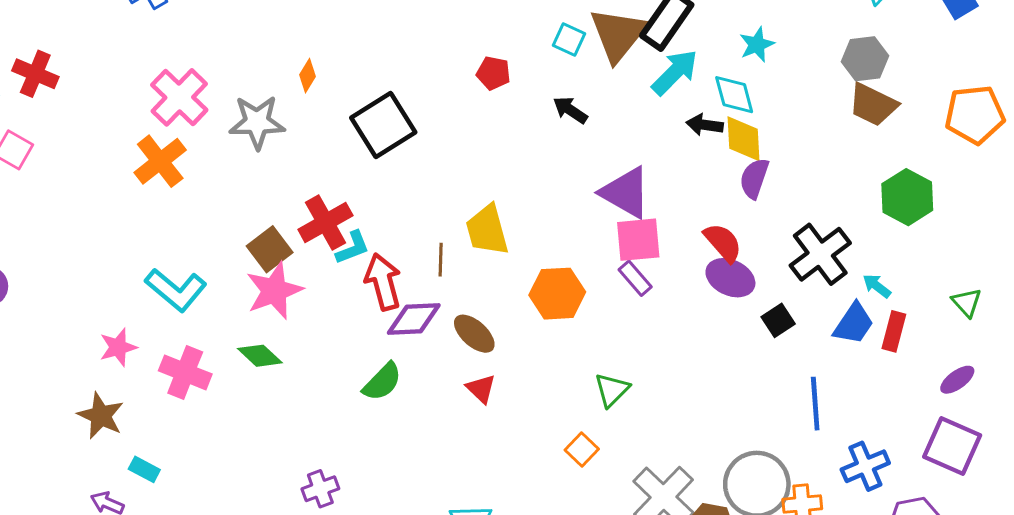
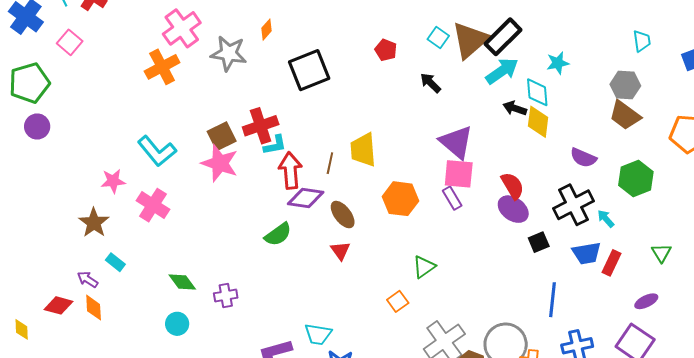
purple semicircle: (754, 178) -> (583, 158), moved, turned -96
cyan arrow: (877, 286) -> (606, 219), moved
pink star: (274, 291) -> (220, 163), turned 30
blue trapezoid: (854, 324) -> (587, 253), turned 36
green diamond: (260, 356) -> (182, 282), moved

